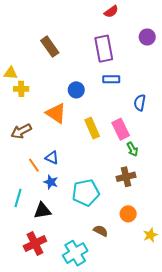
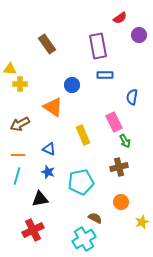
red semicircle: (111, 12) -> (120, 18), moved
yellow rectangle: (92, 128) -> (83, 135), moved
orange line: (34, 165) -> (18, 155), moved, turned -56
cyan line: (18, 198) -> (17, 176), moved
cyan cross: (75, 253) -> (84, 239), moved

